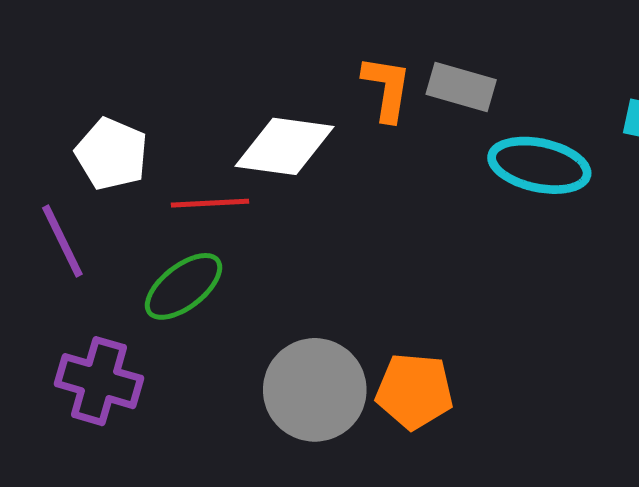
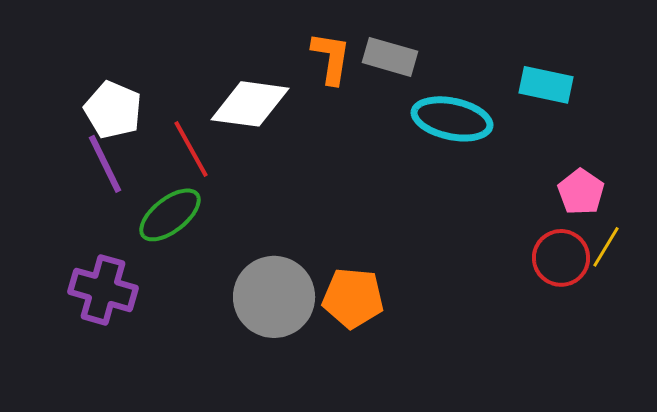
red line: (210, 203) -> (191, 149), turned 64
purple line: (62, 241) -> (105, 164), moved

